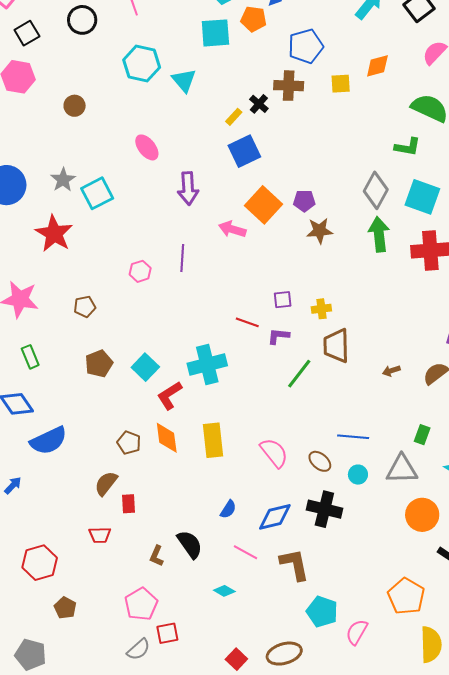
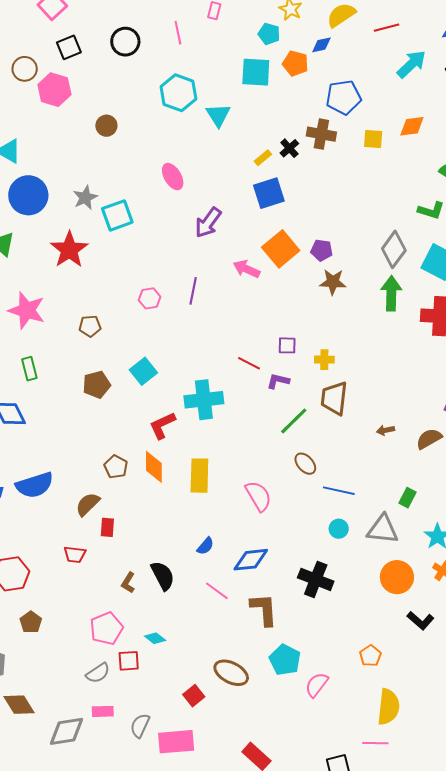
purple arrow: (188, 188) -> (208, 223), turned 32
cyan square: (145, 367) -> (143, 371), moved
blue semicircle: (49, 441) -> (35, 485), moved
brown ellipse: (320, 461) -> (305, 464), moved
black cross: (324, 509) -> (316, 579), moved
cyan diamond: (224, 591) -> (155, 638), moved
orange pentagon: (406, 596) -> (370, 656), size x0.6
brown ellipse: (284, 654) -> (231, 673), moved, turned 36

